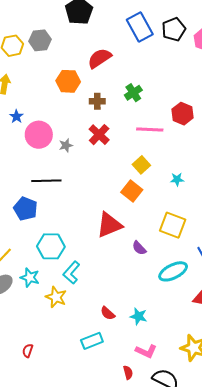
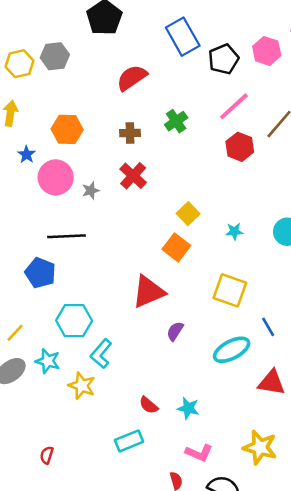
black pentagon: (174, 29) -> (223, 59), moved
orange hexagon: (68, 81) -> (67, 129), moved
pink line: (150, 129) -> (234, 106), moved, turned -44
purple semicircle: (139, 248) -> (175, 331), moved, turned 77

